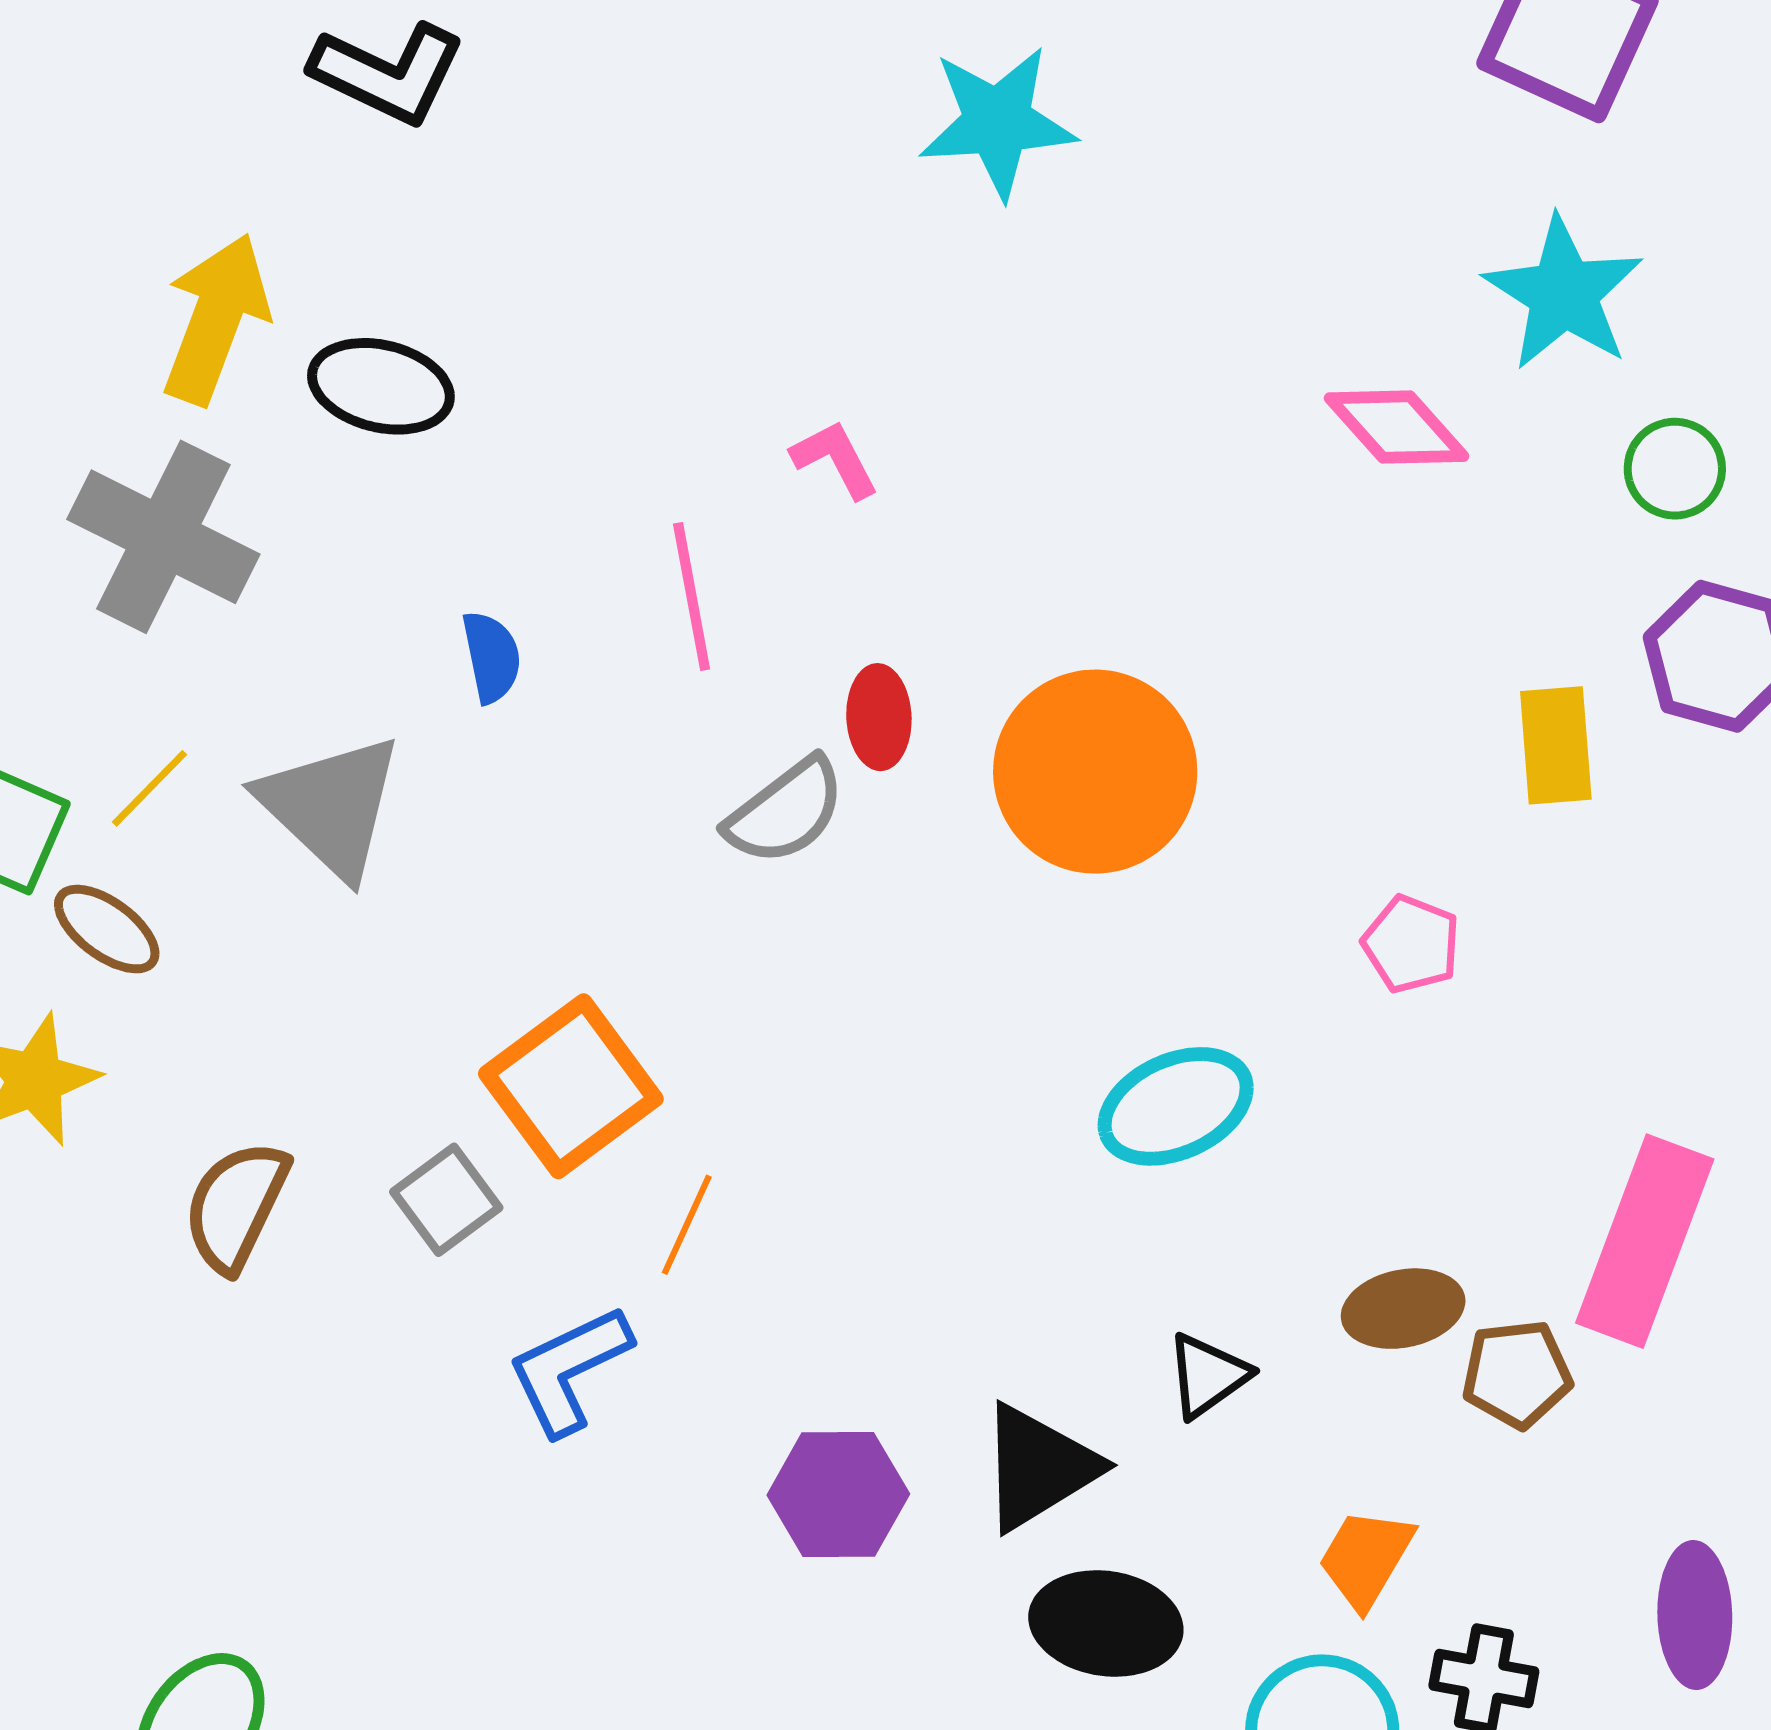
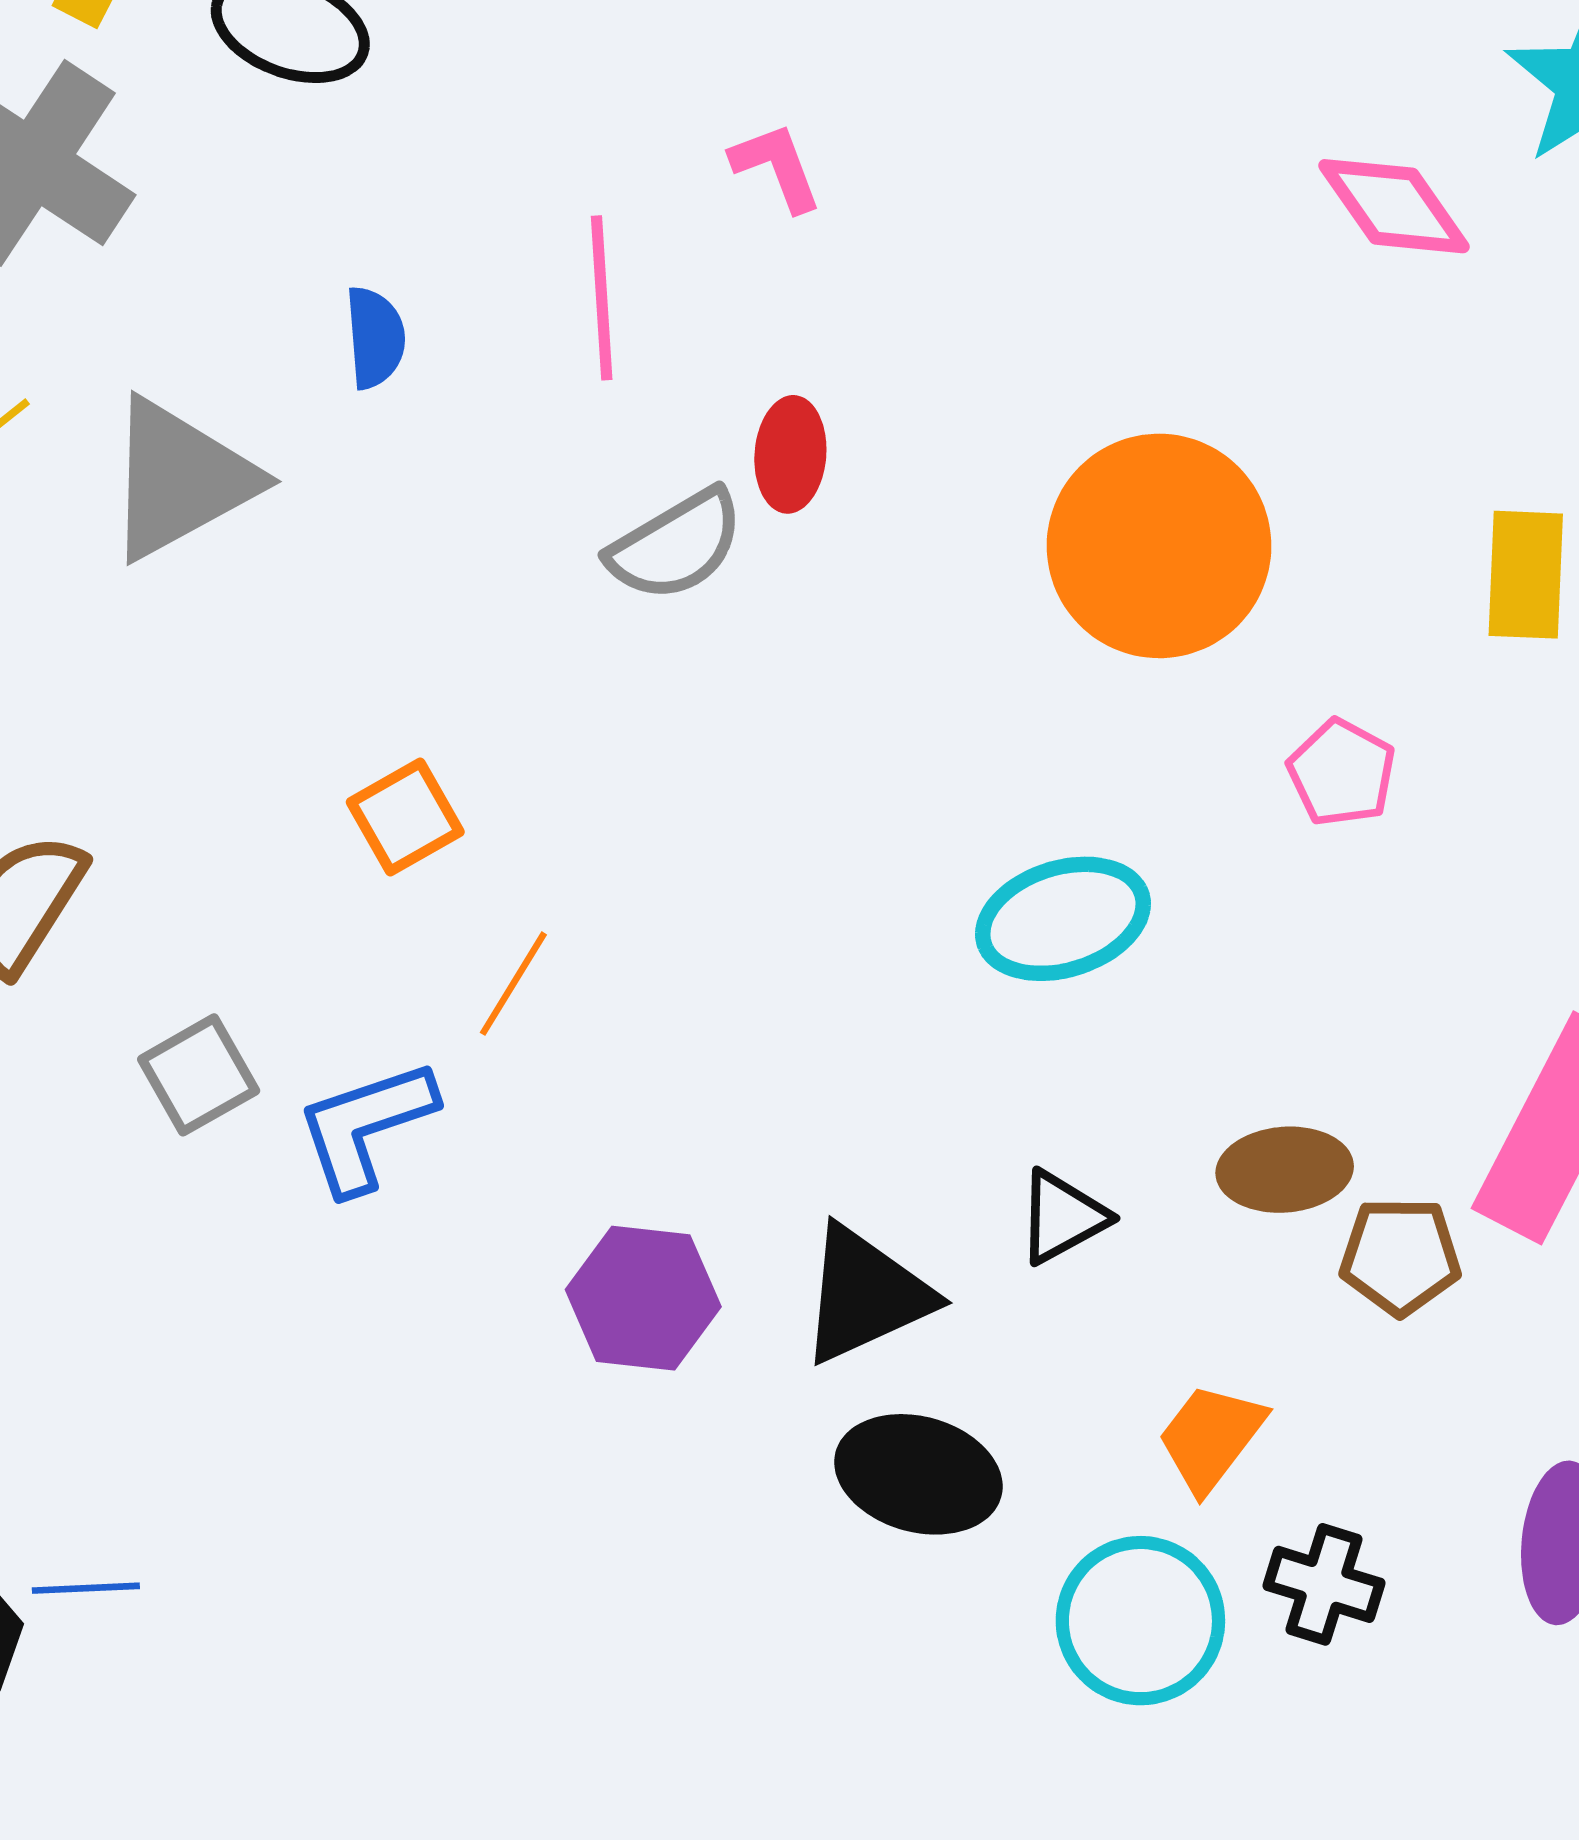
orange circle: (1095, 772) -> (1159, 546), moved
gray triangle: (331, 806) -> (180, 479), turned 41
orange square: (571, 1086) -> (405, 817), size x0.6
gray square: (446, 1200) -> (199, 1075), moved

